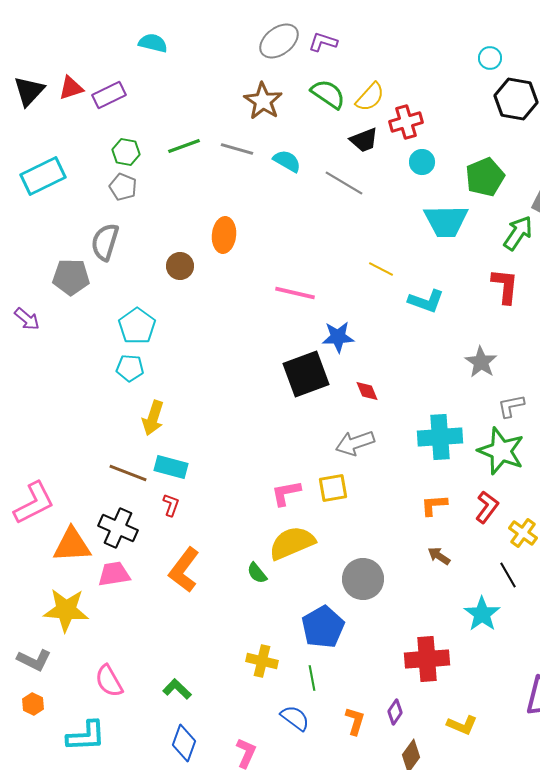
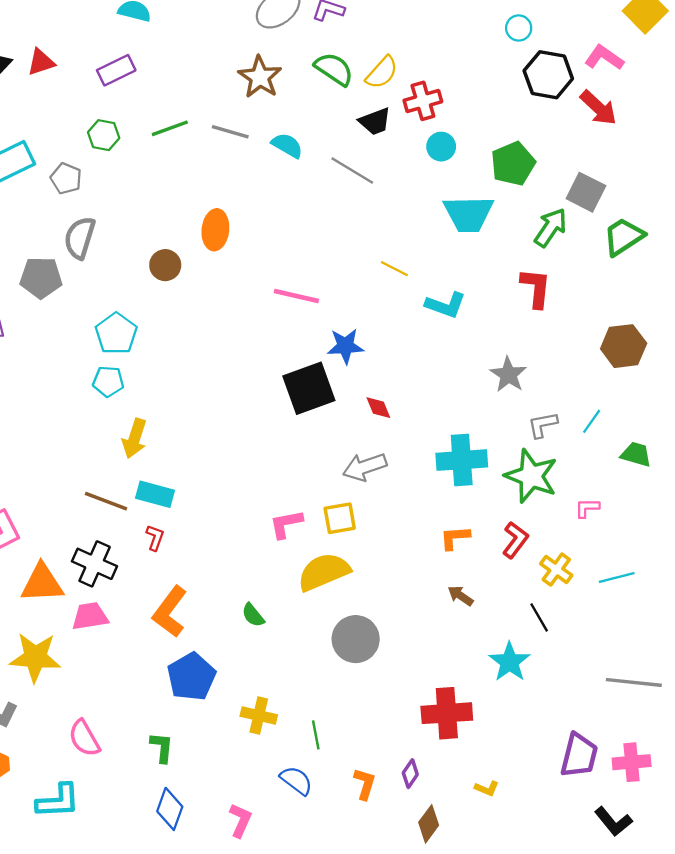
purple rectangle: (109, 95) -> (116, 70), moved
gray pentagon: (123, 187) -> (66, 178), moved
yellow semicircle: (292, 543) -> (324, 572), moved
gray circle: (363, 579) -> (356, 639), moved
blue pentagon: (323, 627) -> (191, 677), moved
green L-shape: (177, 689) -> (162, 747), turned 52
yellow L-shape: (462, 725) -> (487, 788), size x0.7

